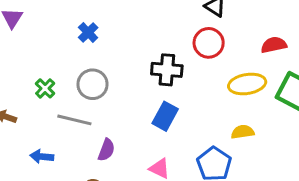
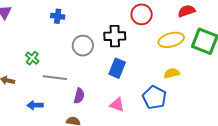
blue cross: (88, 32) -> (58, 16), turned -32
gray circle: (93, 84) -> (83, 46), moved

